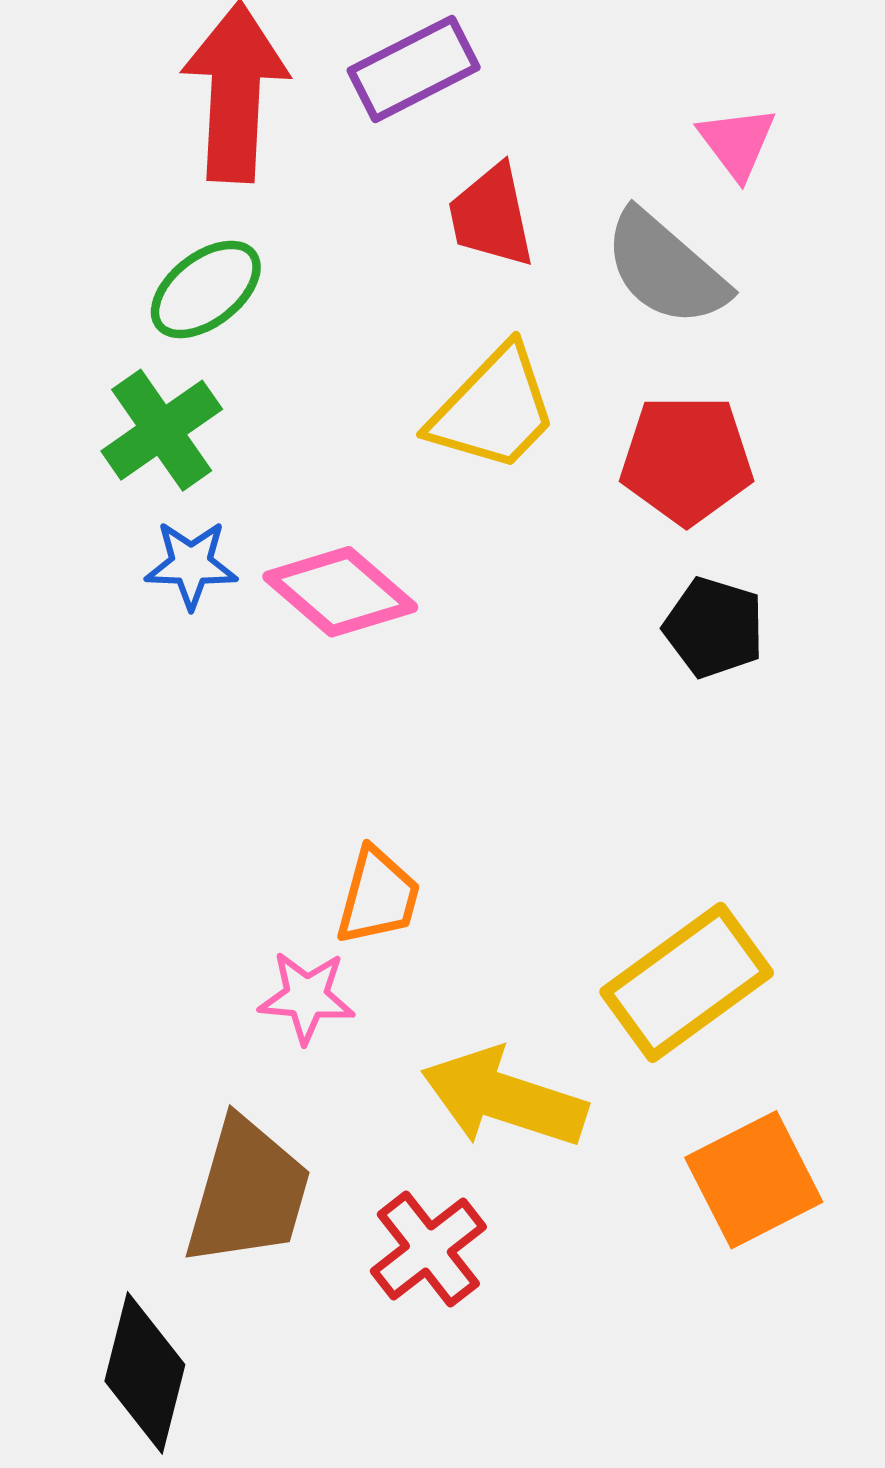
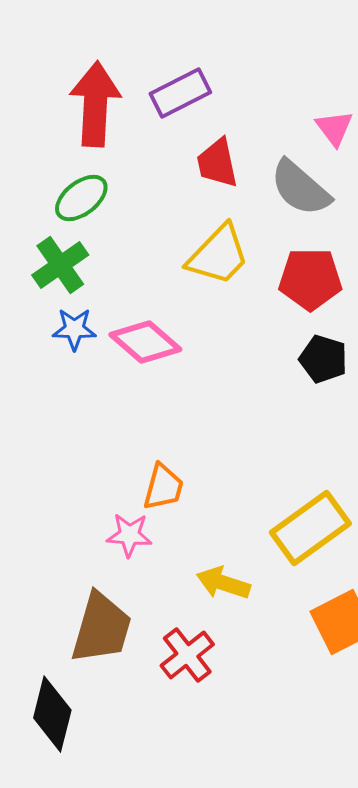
yellow arrow: (504, 1098) -> (223, 583), size x0.7

